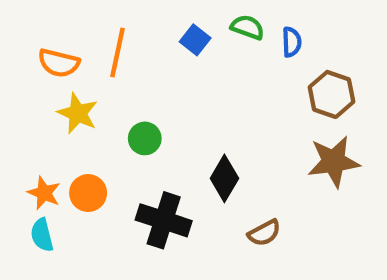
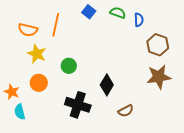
blue square: (195, 40) -> (89, 12), moved
orange star: (44, 193) -> (12, 92), moved
orange circle: (88, 193) -> (39, 83), moved

